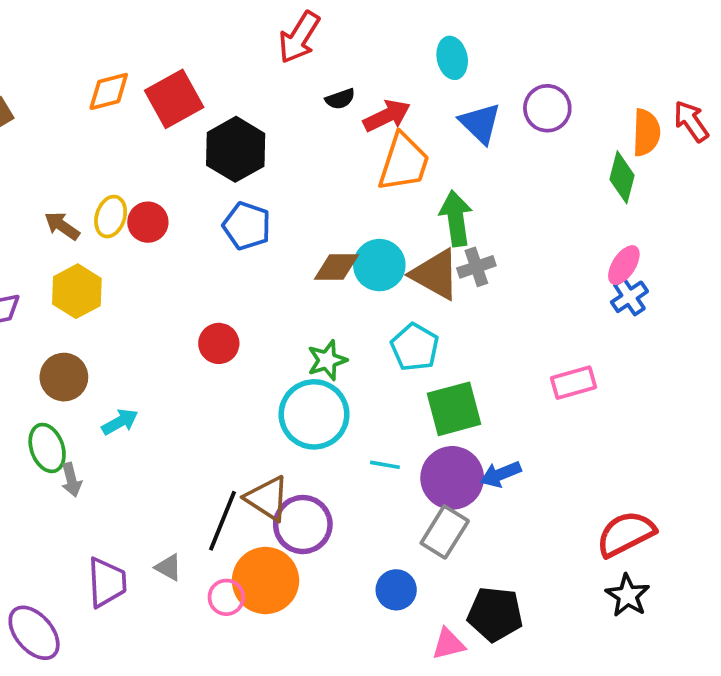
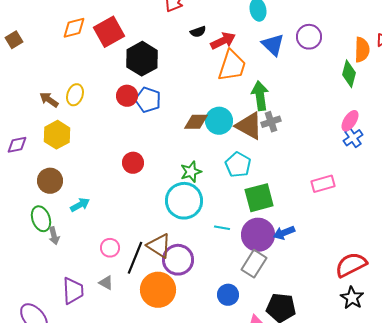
red circle: (148, 222) -> (127, 96), moved
pink circle: (226, 597) -> (110, 248), moved

